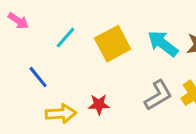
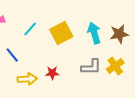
cyan arrow: (163, 44) -> (94, 33), turned 35
gray L-shape: (158, 95) -> (91, 67), turned 30

